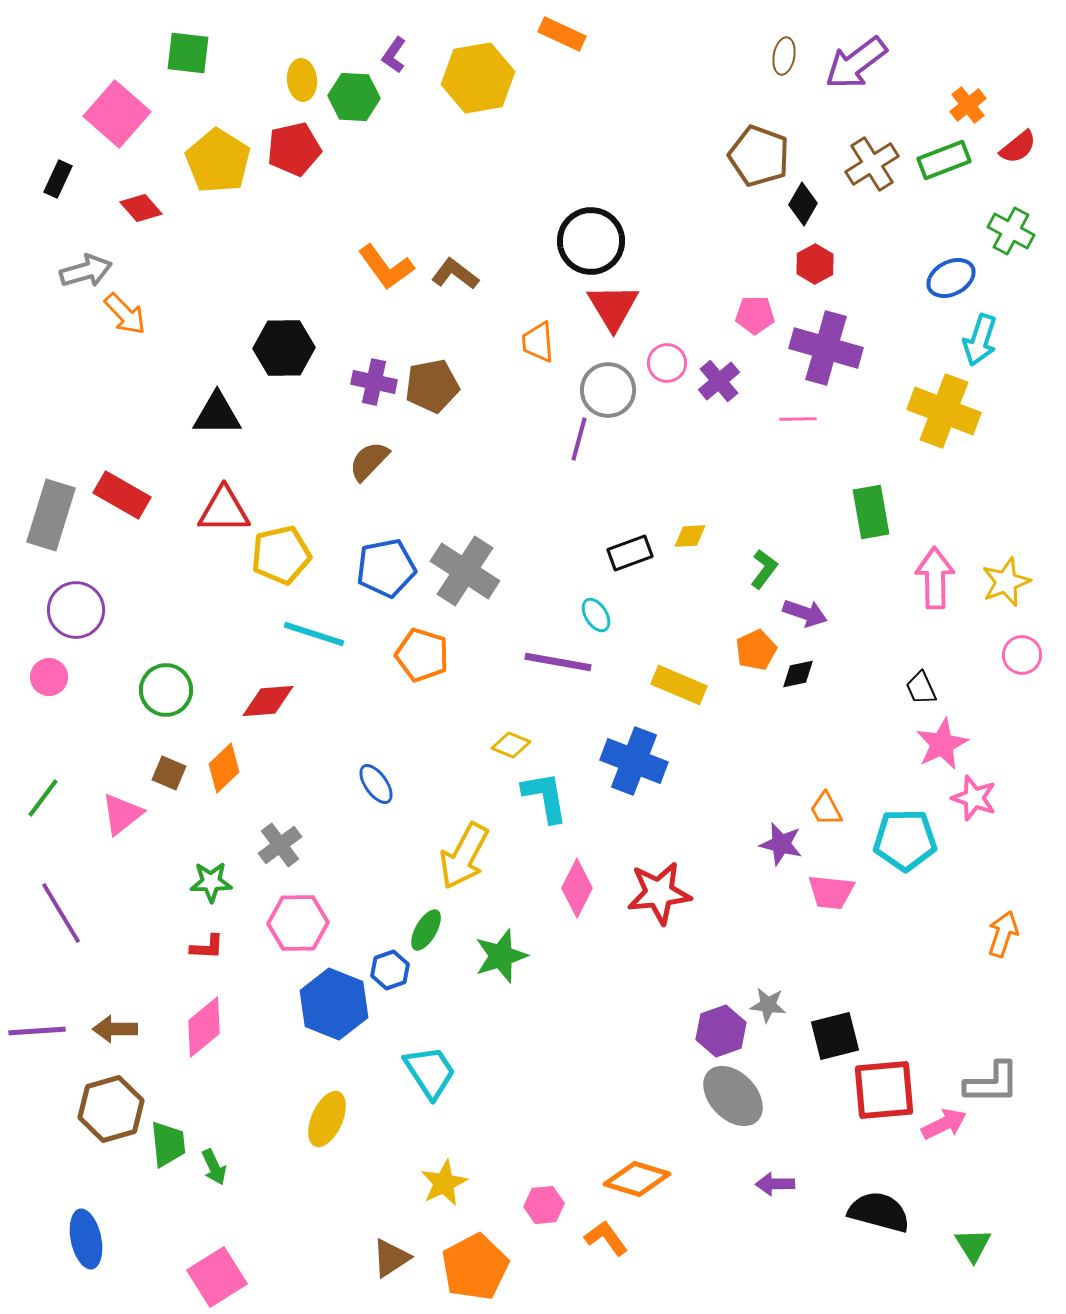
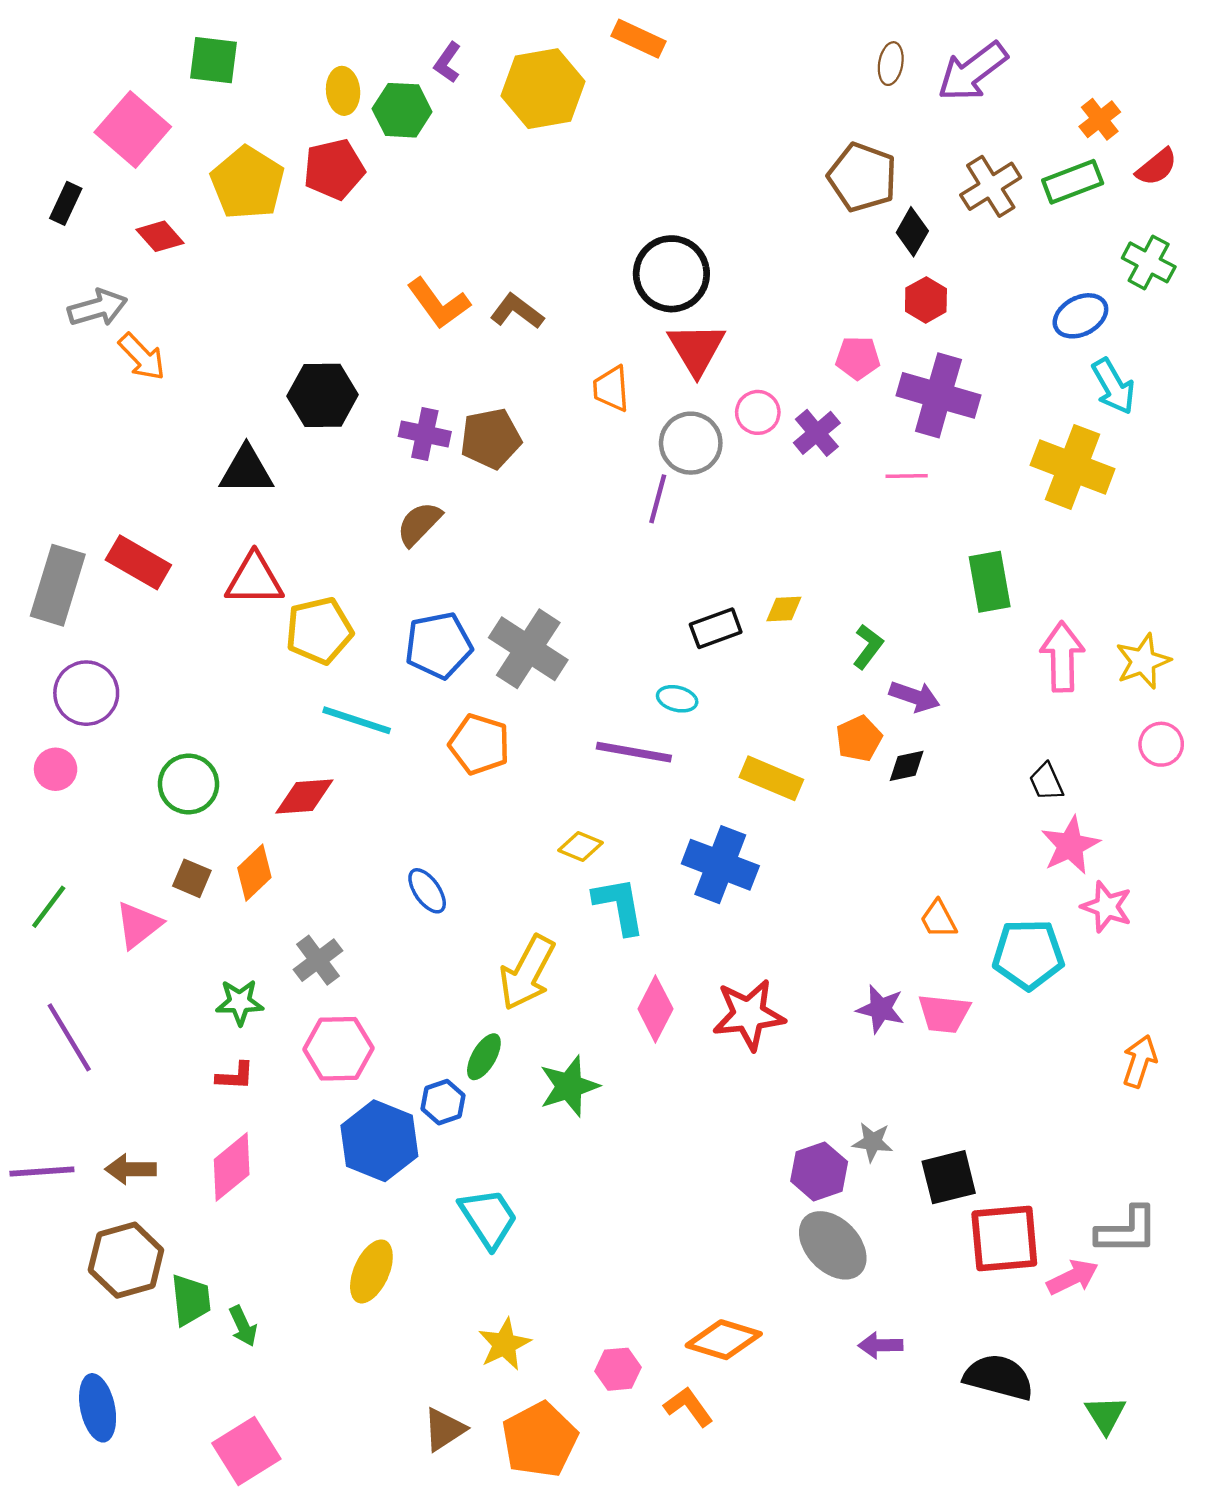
cyan arrow: (980, 340) -> (1113, 386), turned -48
cyan ellipse: (596, 615) -> (677, 699), turned -44
purple star: (781, 844) -> (880, 1009), moved

